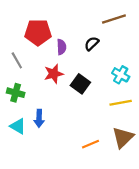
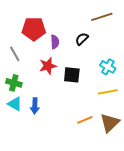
black square: (80, 84) -> (72, 75), turned -30
cyan triangle: (18, 126) -> (15, 104), moved
orange line: (90, 144) -> (85, 120), moved

